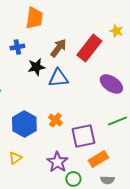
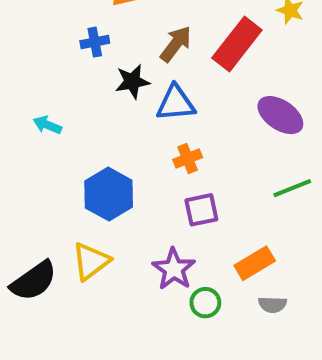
orange cross: (55, 120) -> (188, 158), moved, turned 32
purple square: (83, 136) -> (201, 210), moved, size x0.7
yellow triangle: (15, 158) -> (91, 261), size x1.5

